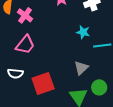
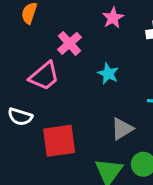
pink cross: (25, 15) -> (69, 43), moved
cyan star: (83, 32) -> (108, 74), moved

